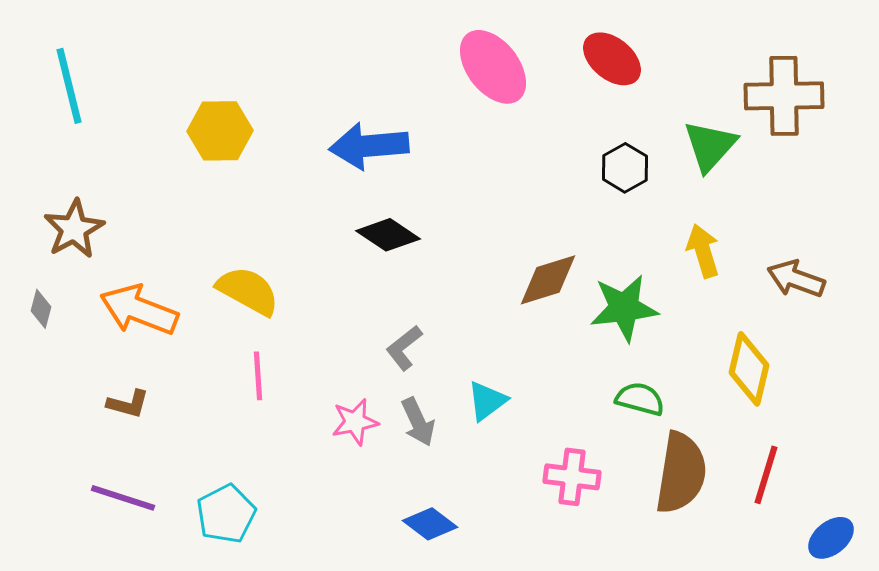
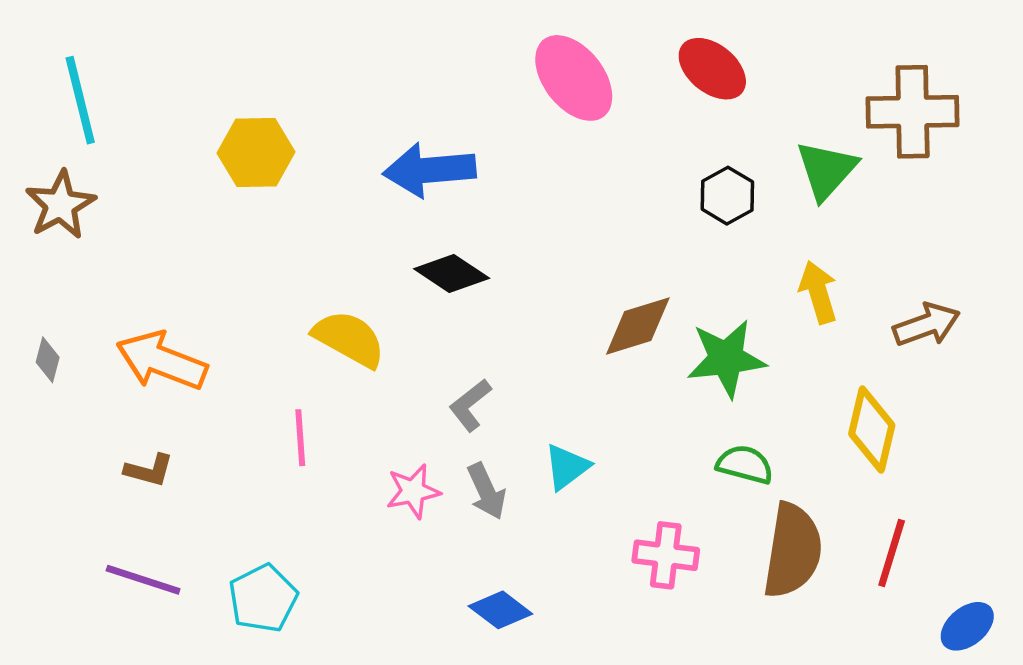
brown star: (74, 229) -> (60, 205), moved
brown arrow: (796, 279) -> (927, 325), turned 140
yellow semicircle: (248, 291) -> (349, 339), moved

